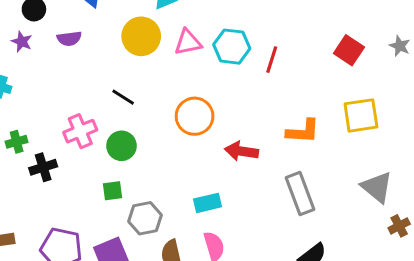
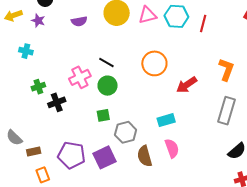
purple semicircle: (69, 39) -> (79, 21), moved
black line: (123, 97) -> (106, 62), moved
orange L-shape: (303, 131) -> (226, 69), turned -70
red arrow: (242, 151) -> (187, 85), turned -40
gray rectangle: (300, 194) -> (227, 111), turned 40

